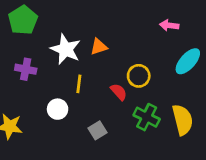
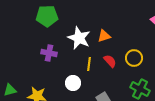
green pentagon: (23, 20) -> (47, 16), turned 30
red semicircle: (119, 92) -> (110, 61), moved

